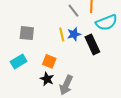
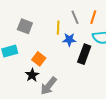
yellow line: (62, 34) -> (58, 28), moved
black rectangle: (92, 44) -> (84, 54), turned 30

